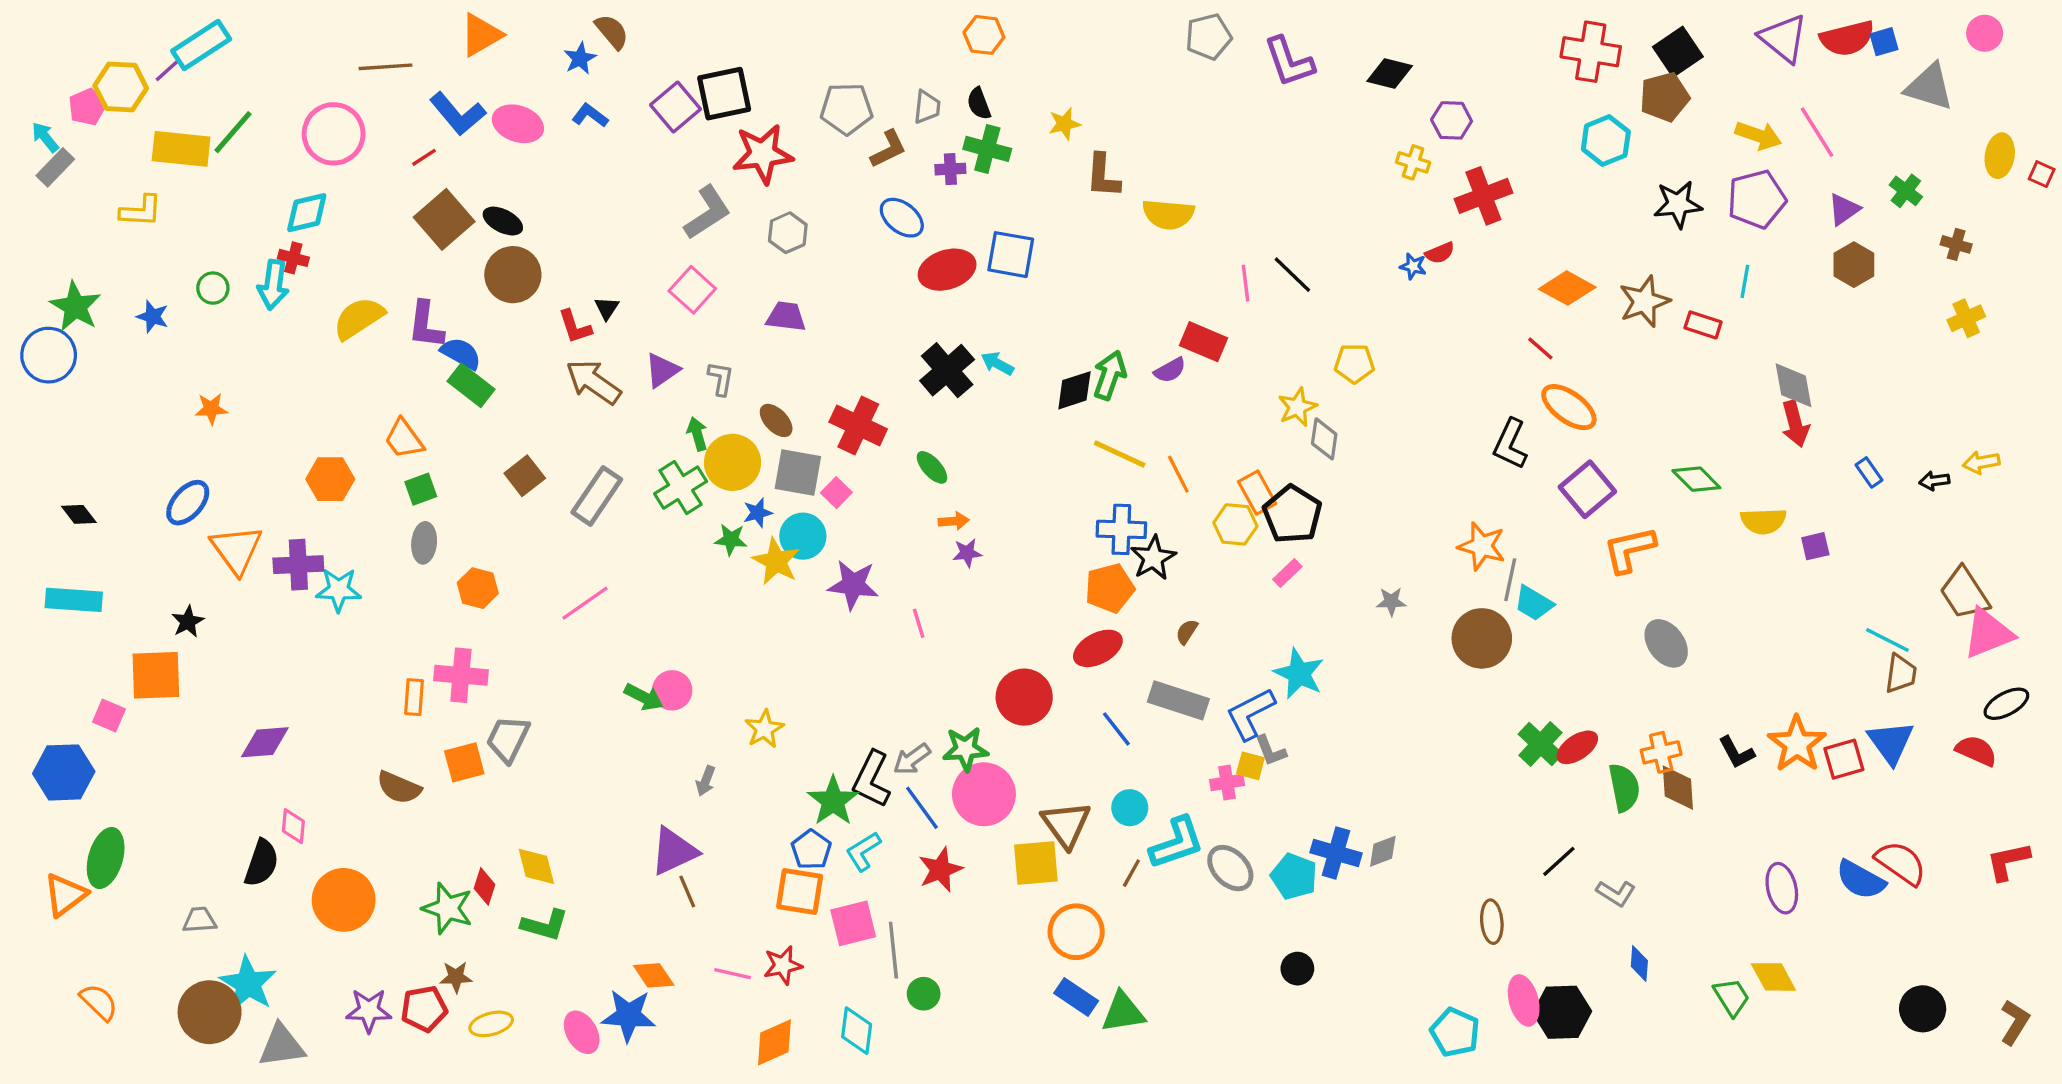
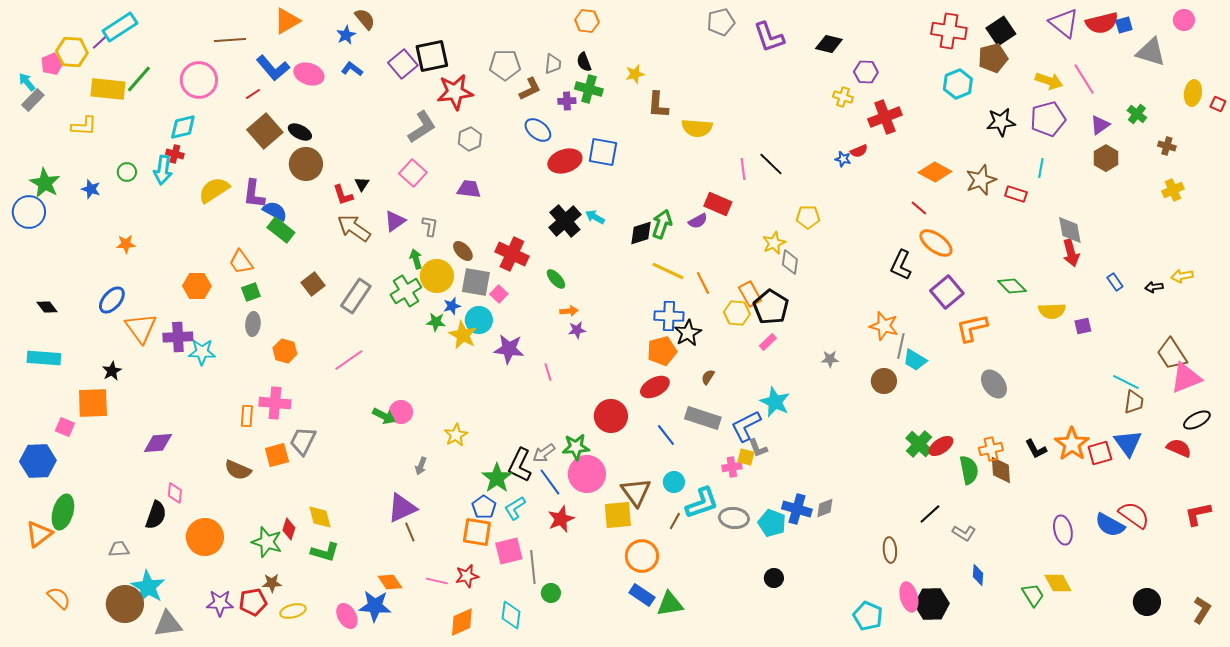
brown circle: (1482, 638) -> (884, 381), size x0.7
gray ellipse: (1230, 868) -> (734, 518), turned -40

